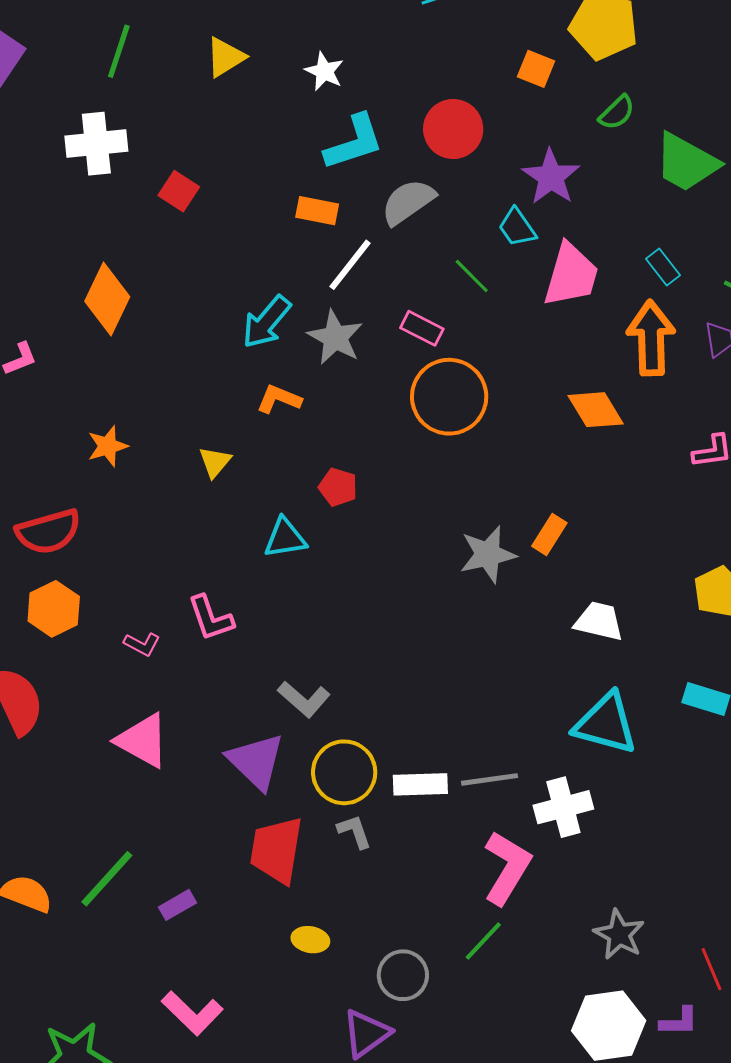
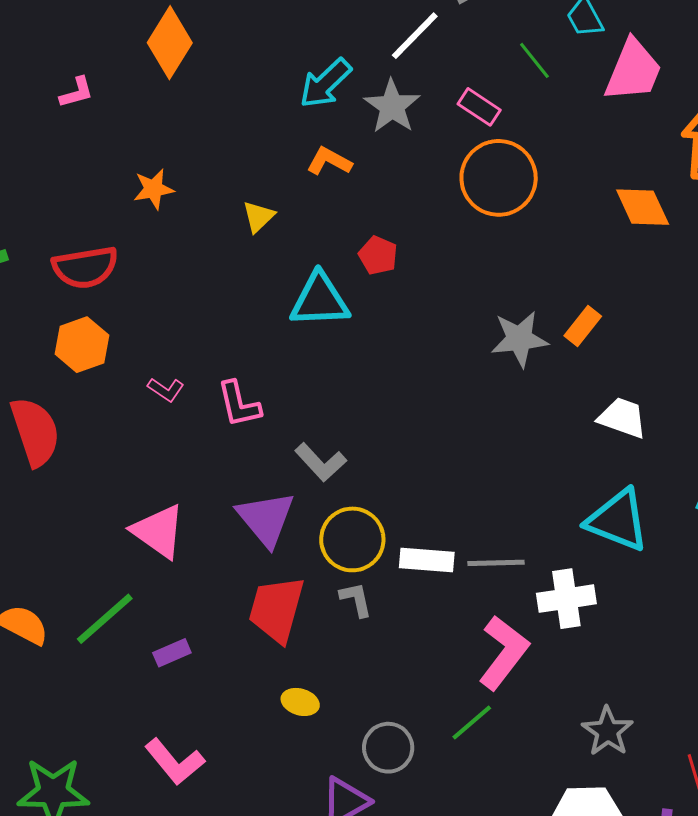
cyan triangle: (285, 538) -> (320, 300), size x1.4
pink L-shape: (211, 618) -> (239, 404), moved
pink triangle: (143, 740) -> (158, 531), moved

